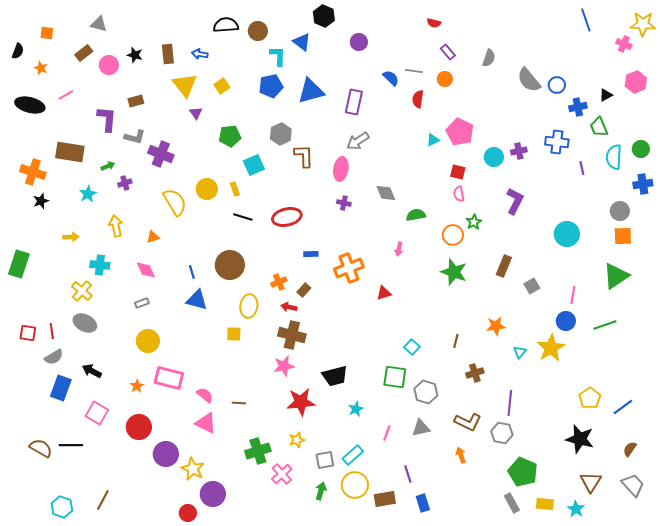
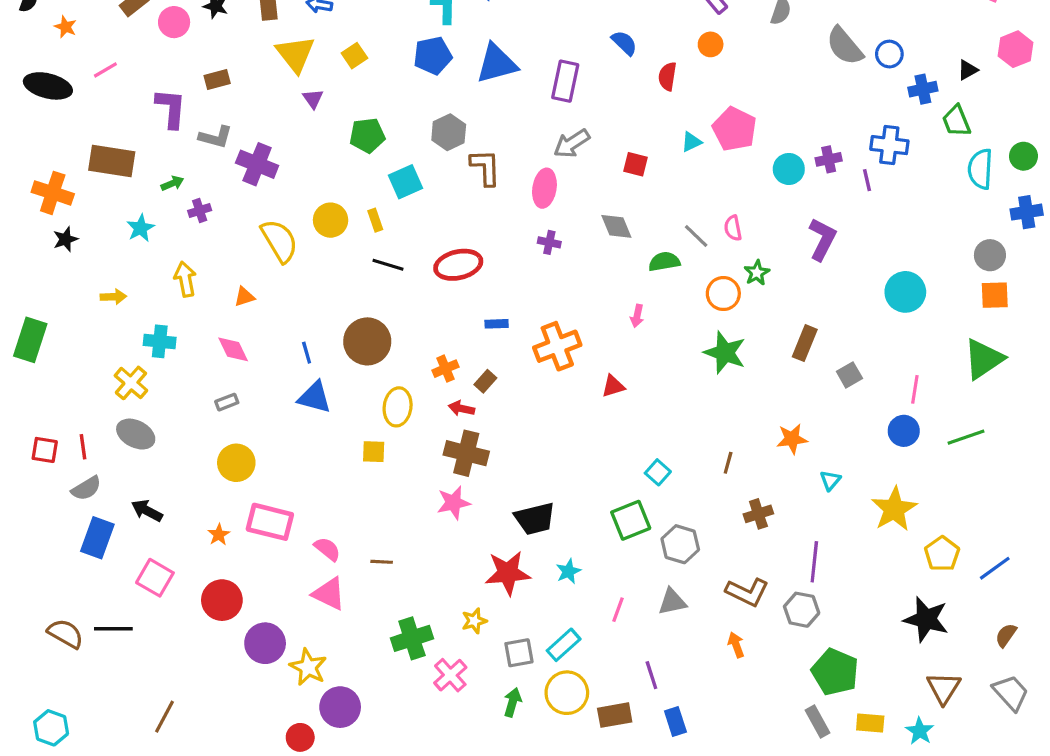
gray line: (414, 71) -> (696, 236), moved, turned 36
purple line: (582, 168) -> (867, 180), moved
red square: (458, 172) -> (635, 164), moved
yellow star: (551, 348) -> (894, 509), moved
green square: (395, 377) -> (631, 520), turned -30
red star: (301, 402) -> (508, 573), moved
cyan hexagon: (62, 507) -> (51, 728), moved

